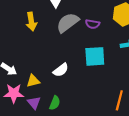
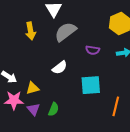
purple semicircle: (93, 24) -> (93, 50), moved
cyan square: (95, 56) -> (91, 85), moved
white semicircle: (61, 70) -> (60, 68), moved

